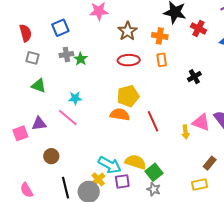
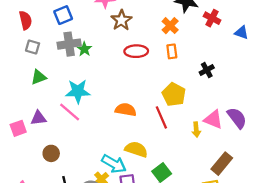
brown star: (128, 31) -> (121, 20), moved
orange cross: (160, 36) -> (170, 26), turned 35
gray cross: (66, 54) -> (69, 44), size x1.5
green triangle: (39, 86) -> (39, 77), turned -42
yellow pentagon: (128, 96) -> (174, 95), moved, turned -30
cyan star: (75, 98) -> (78, 91), size x1.6
yellow semicircle: (136, 162) -> (136, 149), moved
brown rectangle: (210, 163) -> (222, 164), size x1.5

